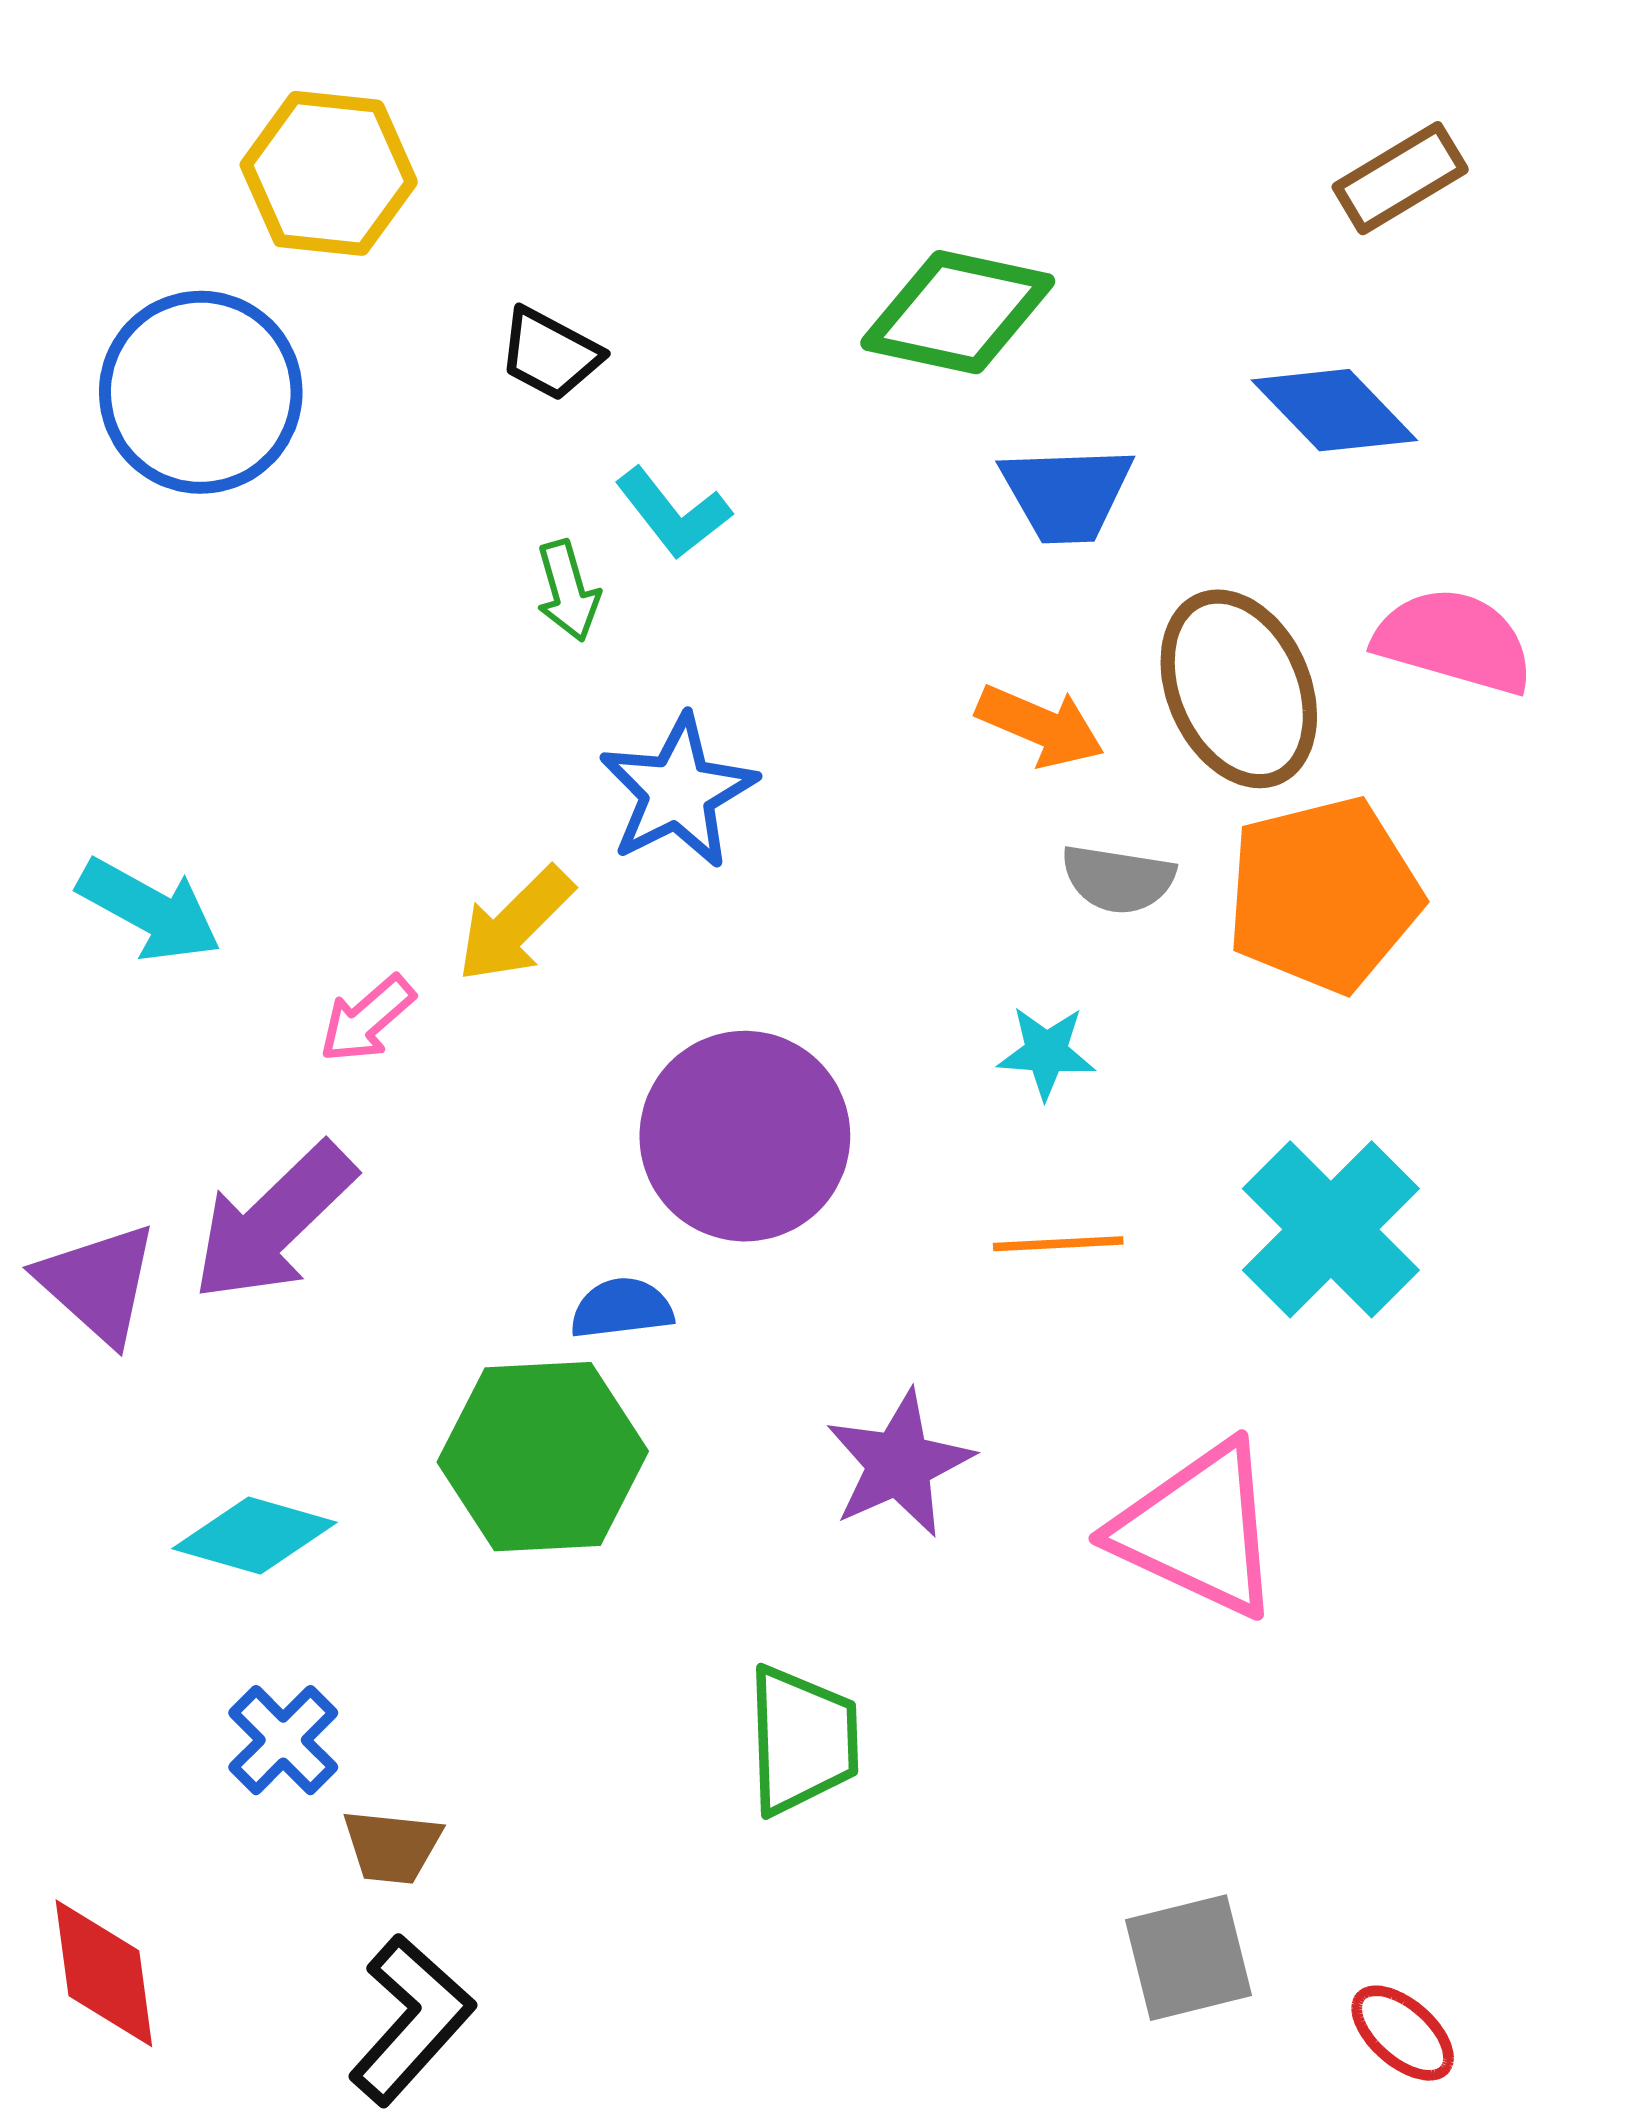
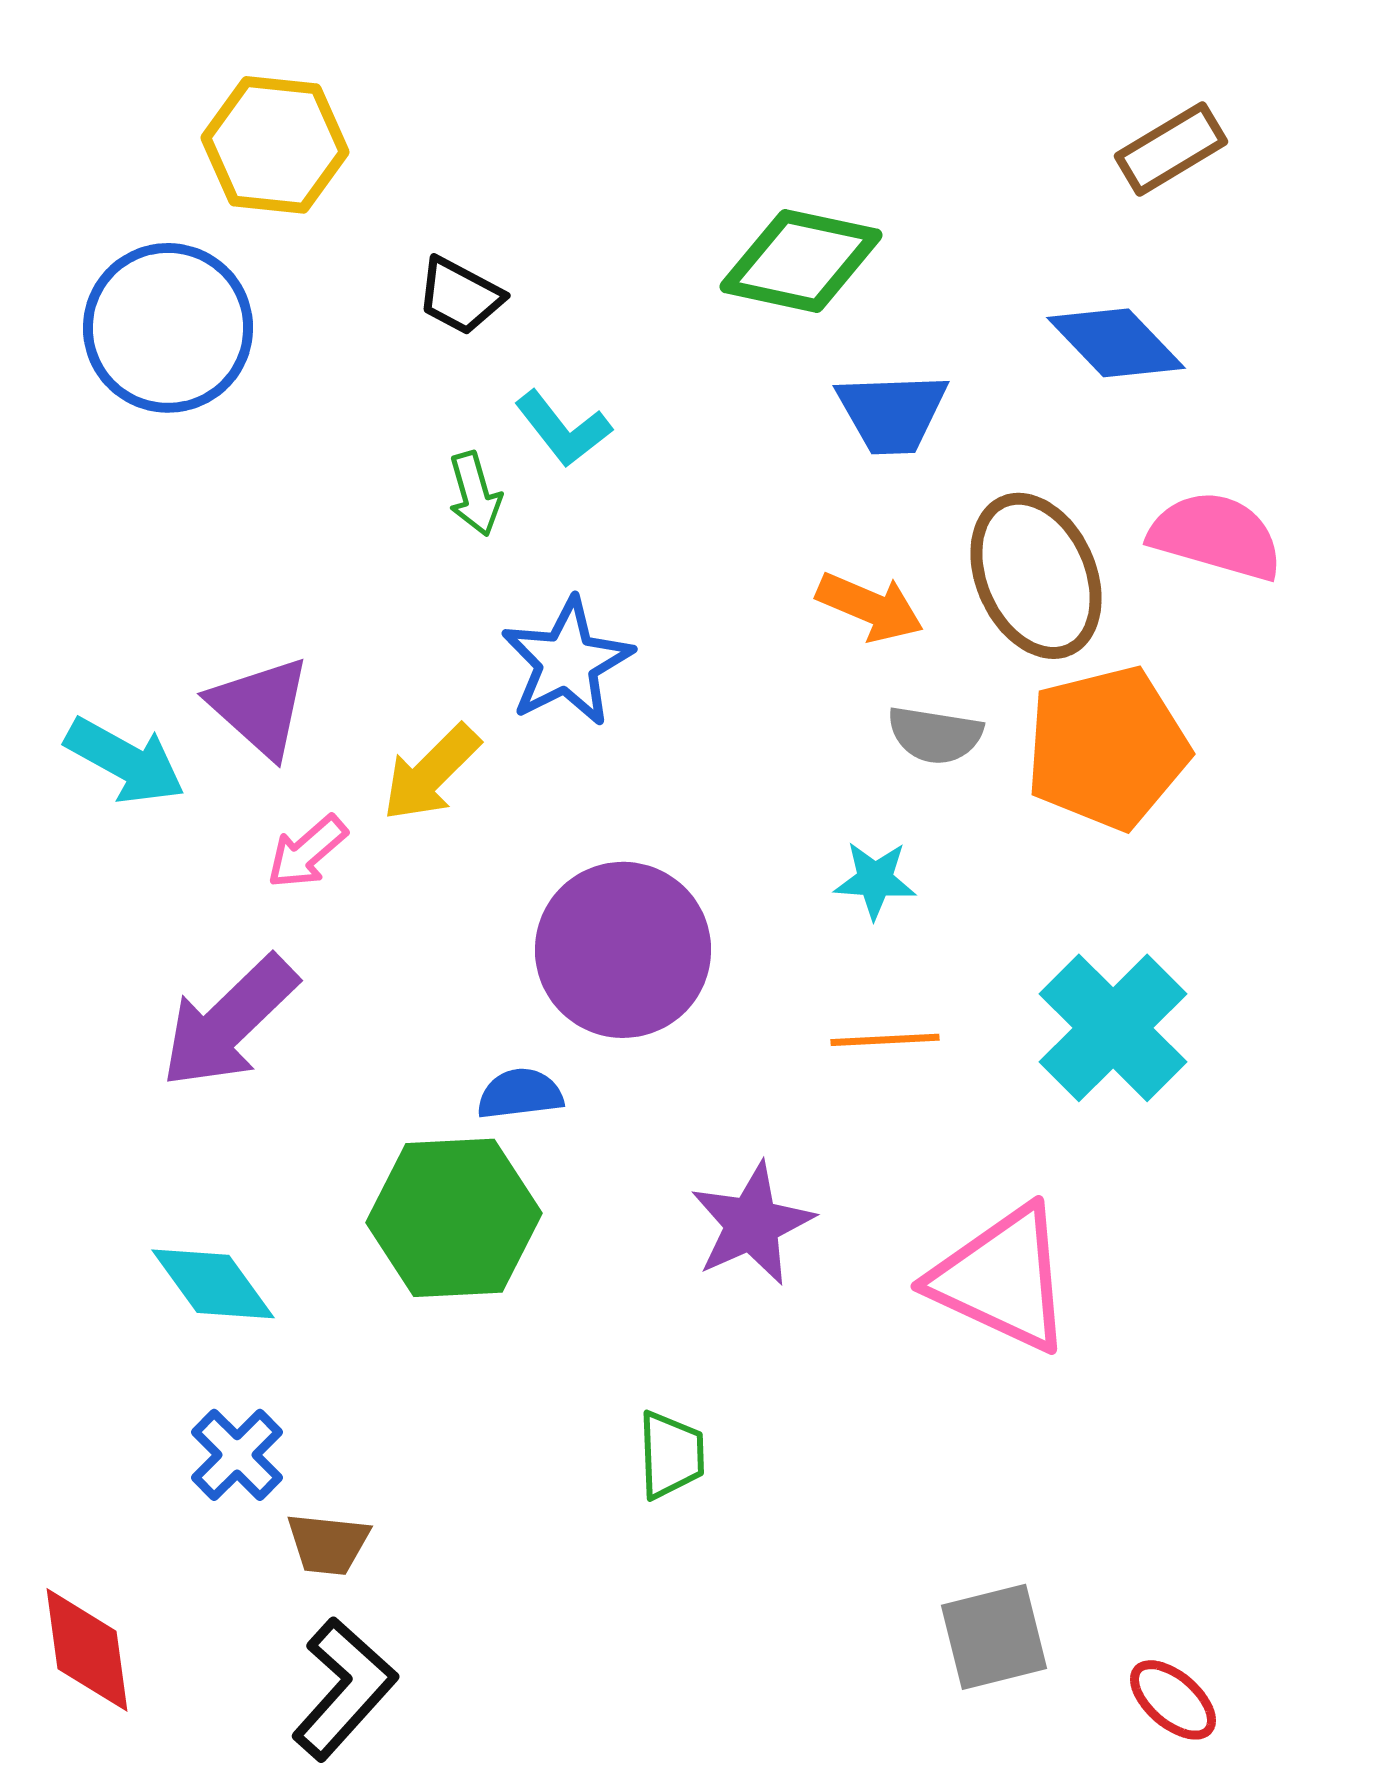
purple triangle: (98, 1283) -> (260, 707), moved
cyan diamond: (255, 1536) -> (213, 1284), turned 38
green trapezoid: (802, 1740) -> (671, 1455), size x0.7

